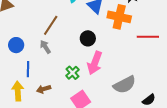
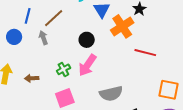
orange cross: (119, 17) -> (122, 26), turned 30
blue circle: (16, 45) -> (14, 37), moved
blue line: (28, 69) -> (28, 16), moved

